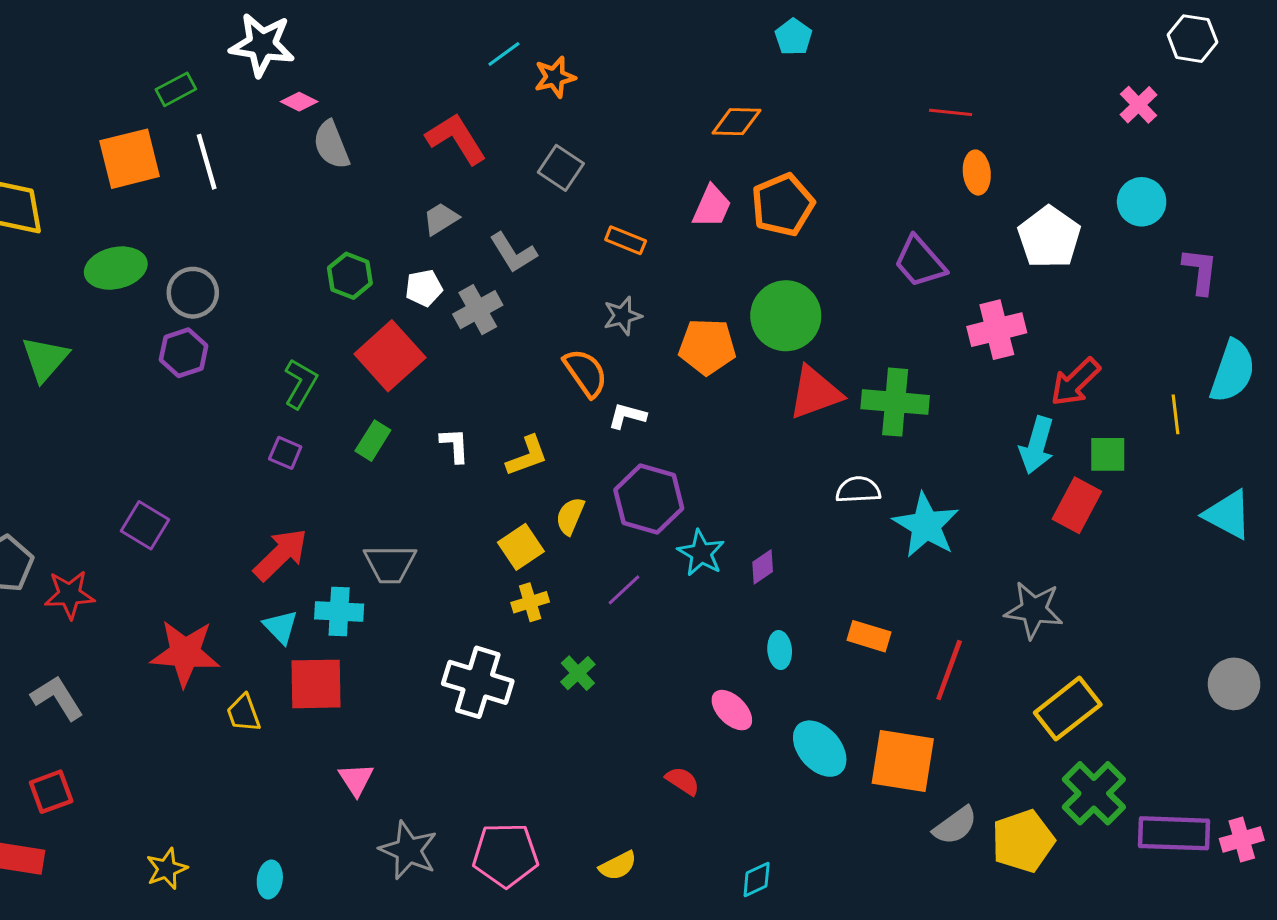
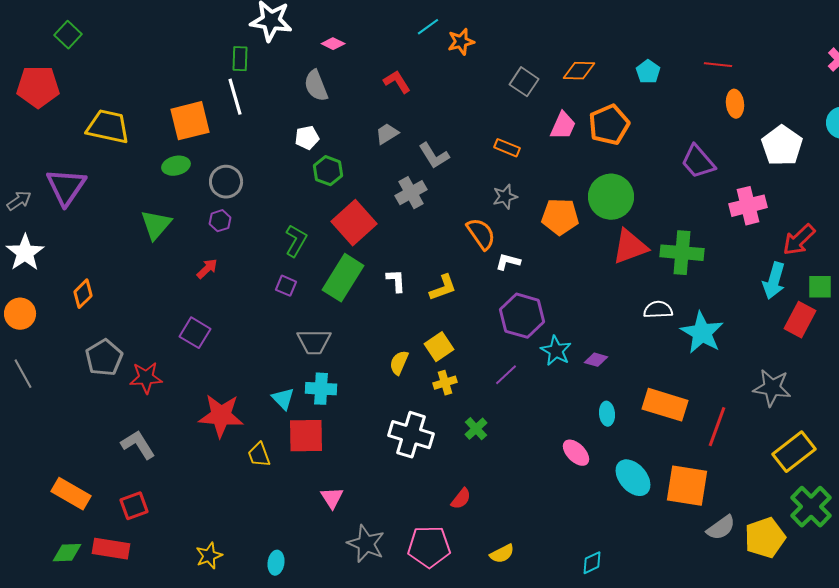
cyan pentagon: (793, 37) -> (648, 72), moved
green rectangle: (176, 89) -> (240, 59), moved, turned -60
pink diamond: (299, 102) -> (333, 44), moved
red L-shape: (456, 139) -> (397, 82), size x0.7
orange square: (130, 159) -> (190, 121), moved
gray square: (561, 168) -> (524, 82), moved
green ellipse: (116, 268) -> (176, 166), size x0.7
white pentagon: (424, 288) -> (307, 138), moved
purple hexagon: (184, 353) -> (220, 221), size x0.7
green triangle: (45, 359) -> (156, 225), moved
green rectangle: (373, 441) -> (343, 278), size x1.8
yellow semicircle: (570, 516) -> (399, 363), moved
red arrow: (281, 555) -> (207, 269), moved, size x0.6
gray trapezoid: (390, 564) -> (314, 342), moved
purple diamond: (763, 567) -> (596, 360), turned 50
orange rectangle: (869, 636) -> (665, 405), size x1.6
red semicircle: (683, 781) -> (461, 499), moved, turned 95

